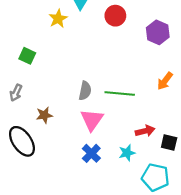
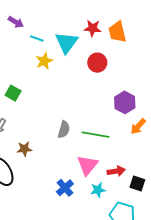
purple hexagon: (158, 32) -> (125, 102), moved
pink triangle: (92, 120) -> (87, 165), moved

